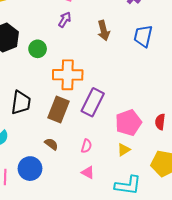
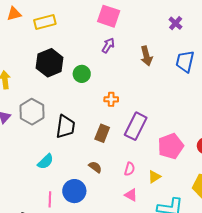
orange cross: (68, 75) -> (111, 99), size x0.5
brown rectangle: (58, 110) -> (102, 133), size x0.7
yellow triangle: (124, 150) -> (154, 177), moved

